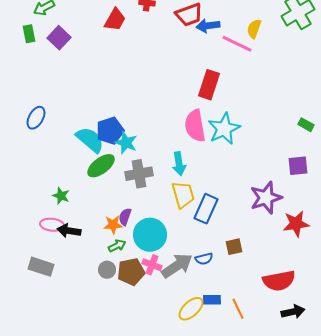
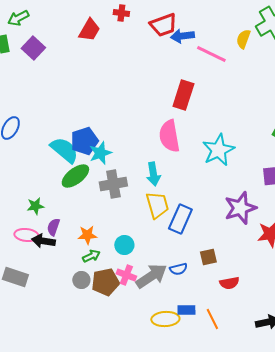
yellow semicircle: (254, 29) -> (243, 39), moved
cyan star: (224, 129) -> (218, 150), moved
cyan star: (126, 143) -> (100, 153), turned 30
green star: (61, 196) -> (35, 206), turned -30
purple semicircle: (125, 217) -> (53, 227), moved
cyan circle: (150, 235) -> (124, 245), size x0.6
red semicircle: (279, 281) -> (229, 283), moved, size x0.6
yellow ellipse: (191, 309) -> (165, 319), turned 40

